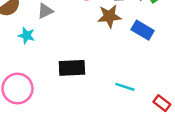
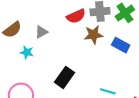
black rectangle: (72, 68) -> (65, 77), turned -50

